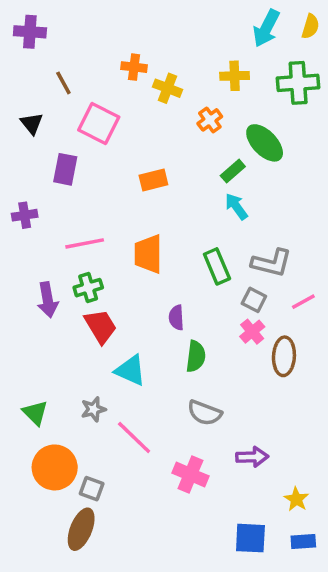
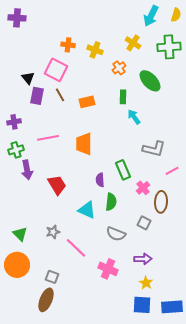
orange cross: (134, 67) -> (68, 45), moved
yellow cross: (235, 76) -> (133, 43), turned 35
brown line: (63, 83) -> (60, 95), moved
black triangle: (32, 123) -> (28, 78), moved
green rectangle: (233, 171) -> (123, 97), moved, turned -48
green rectangle: (217, 266) -> (123, 170), moved
green cross: (88, 288) -> (16, 150), moved
gray square: (254, 300) -> (144, 223), moved
cyan triangle: (130, 370) -> (87, 210), moved
orange circle: (55, 467) -> (17, 265), moved
yellow star: (296, 499) -> (146, 283), moved
blue rectangle: (303, 542) -> (172, 307), size x1.5

